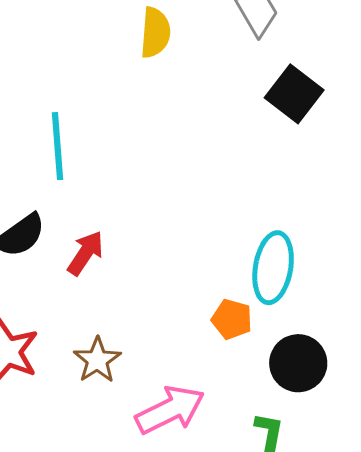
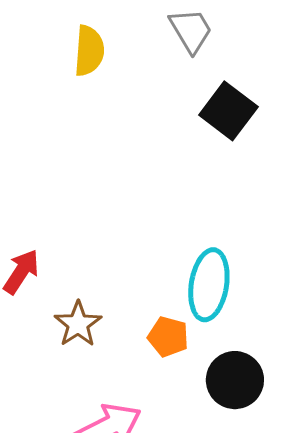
brown star: (97, 360) -> (78, 324), moved

